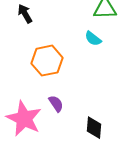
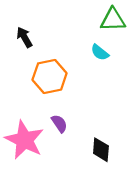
black arrow: (25, 14) -> (24, 37), moved

